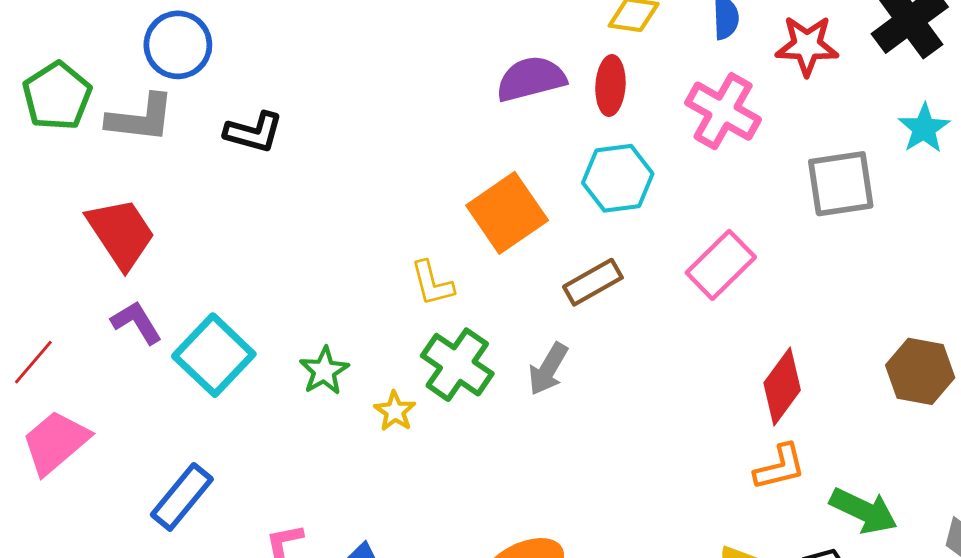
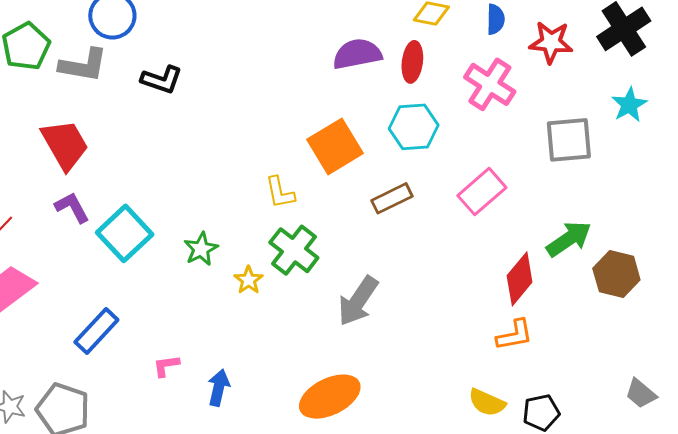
gray arrow: (548, 369) -> (358, 301), moved, size x1.4
green arrow: (864, 511) -> (569, 239), moved, turned -63

